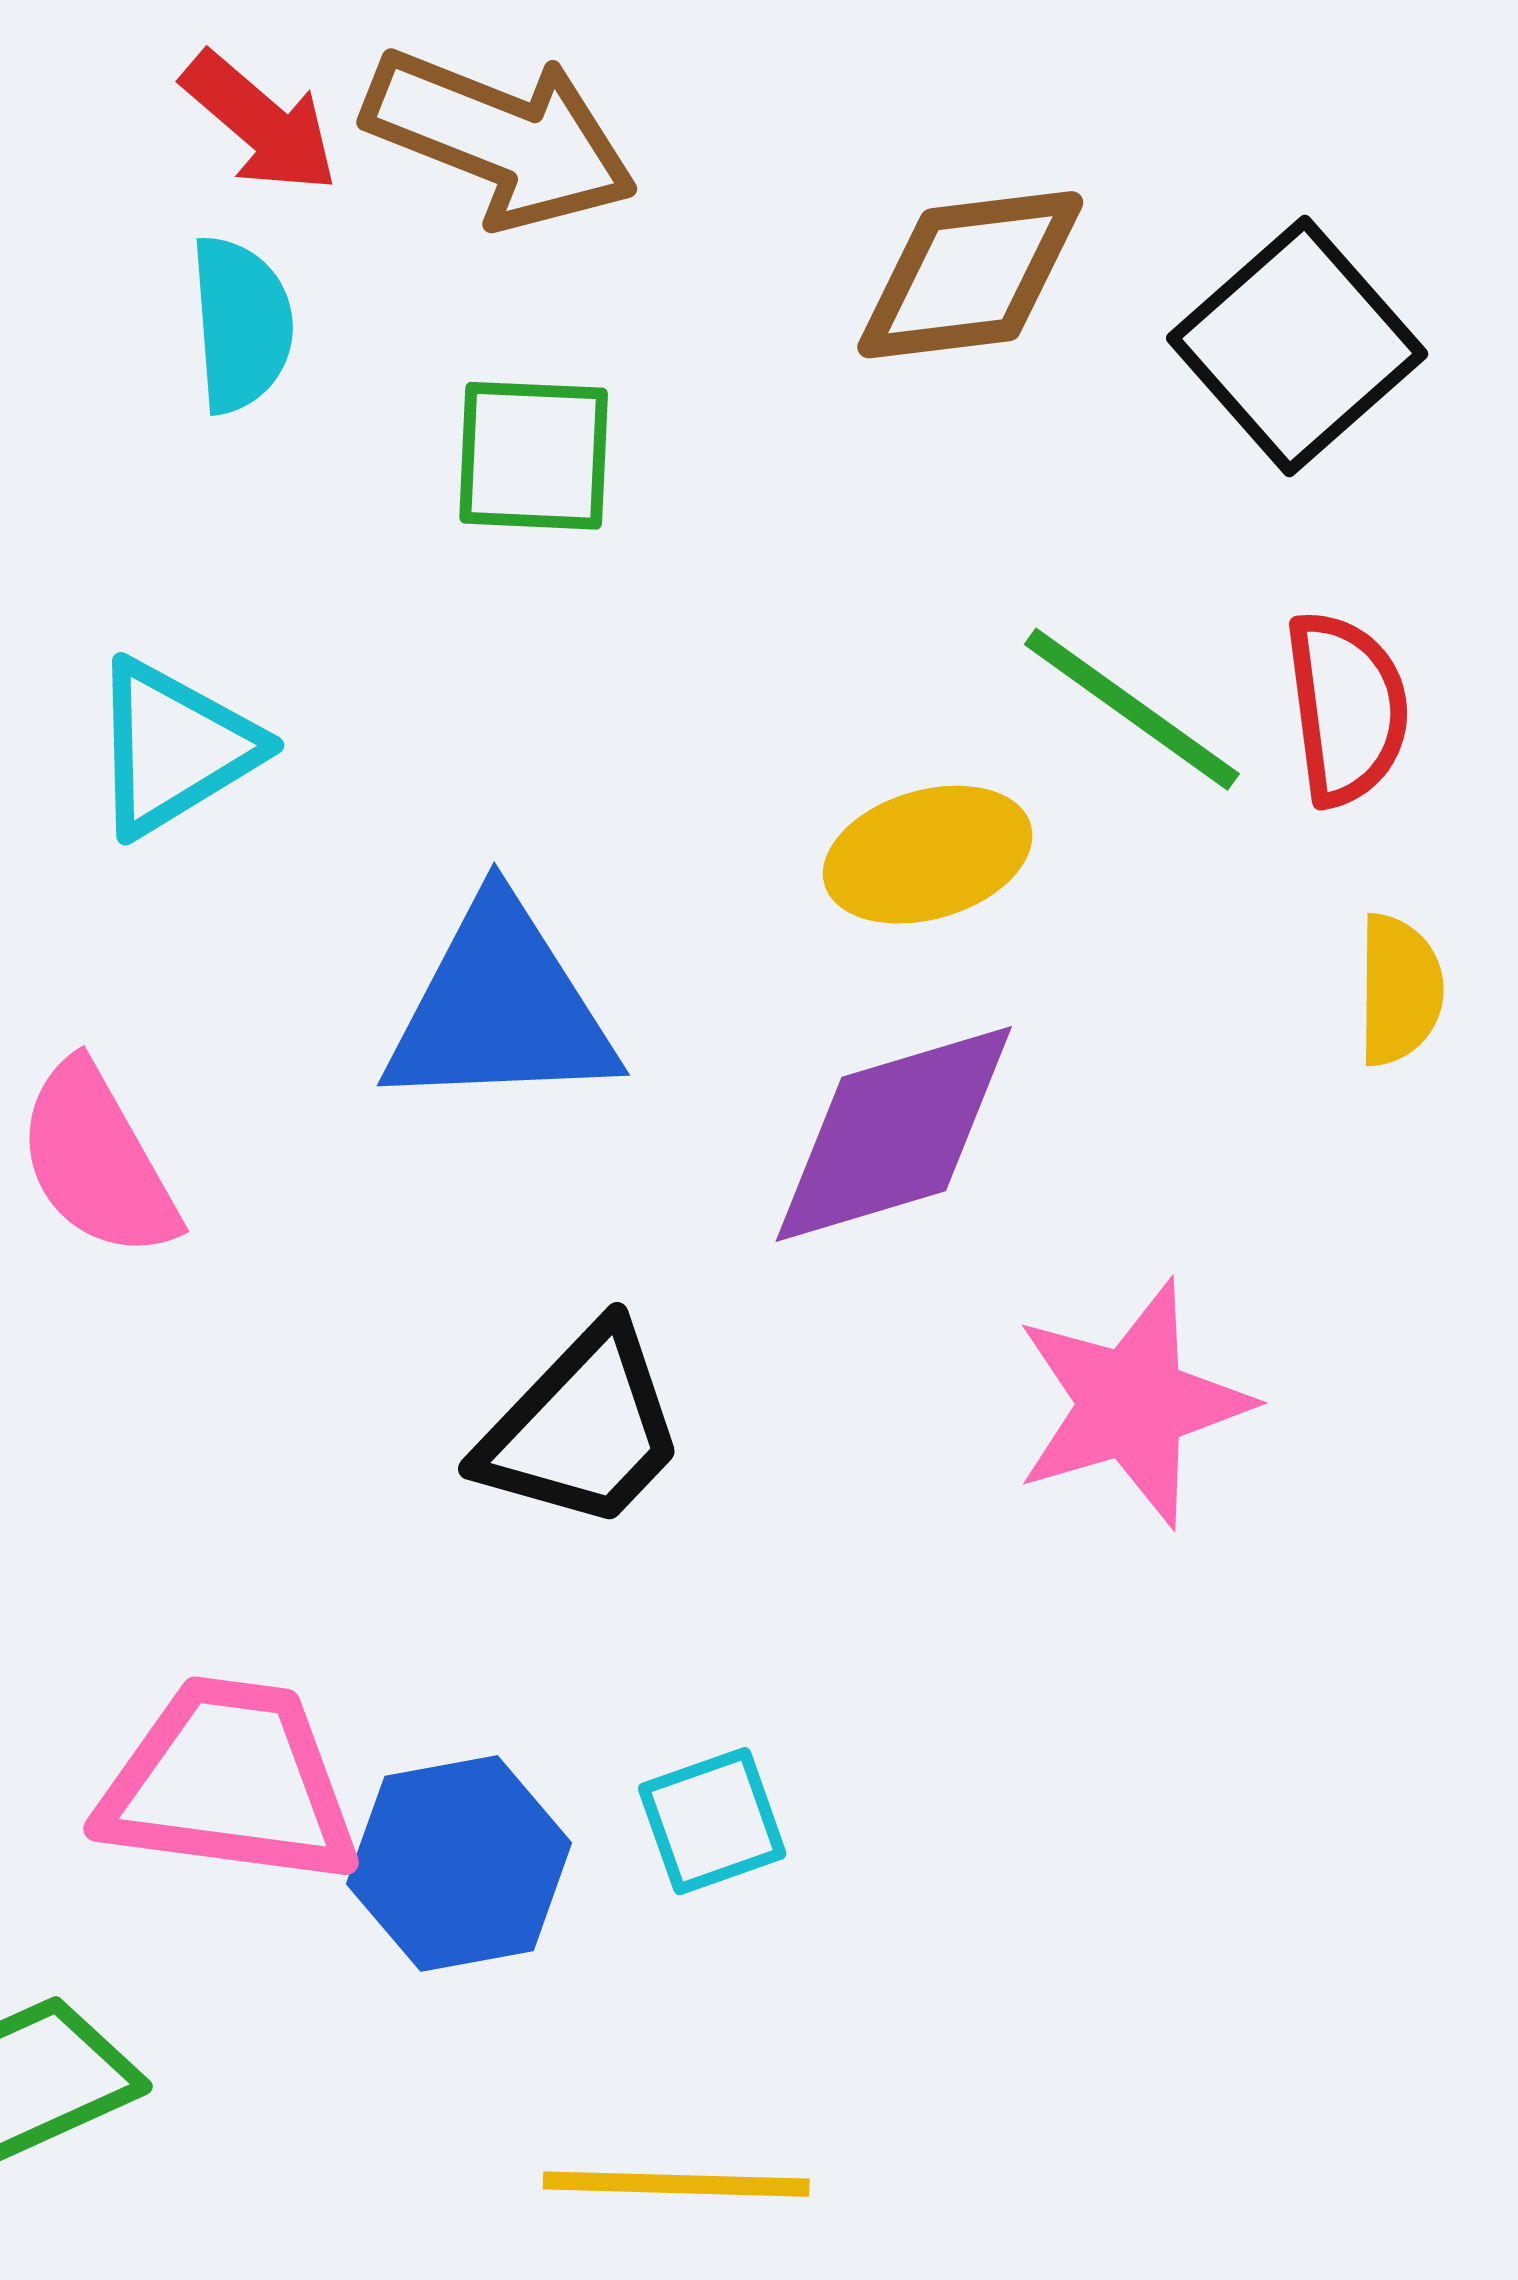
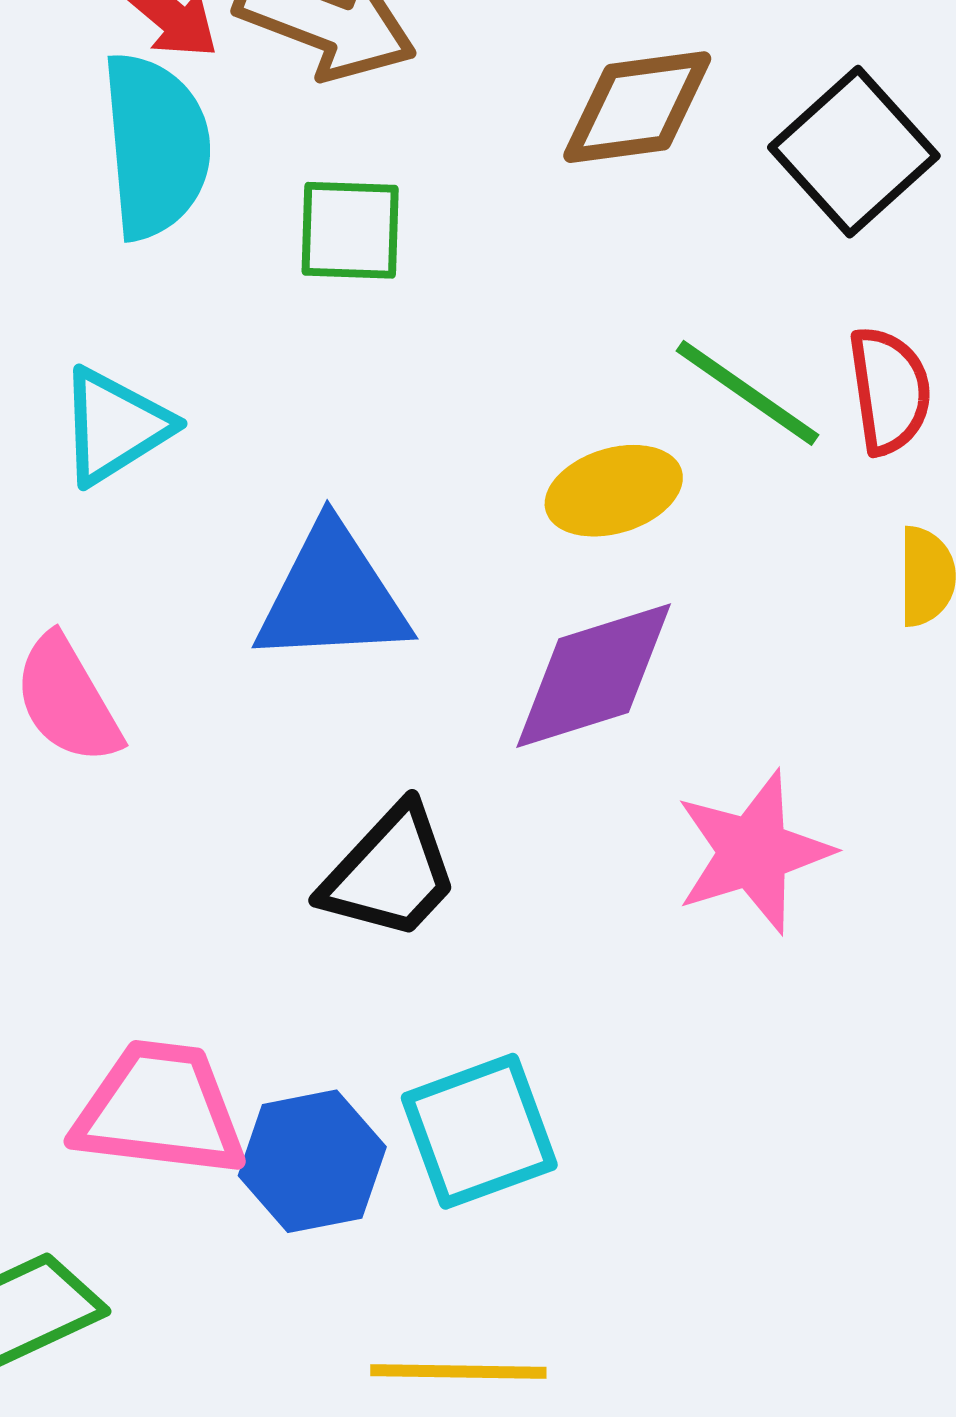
cyan semicircle: (241, 324) -> (156, 146), size x1.6
cyan square: (712, 1821) -> (479, 1131), size x1.6

